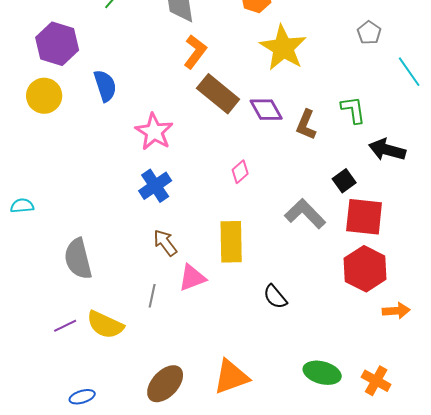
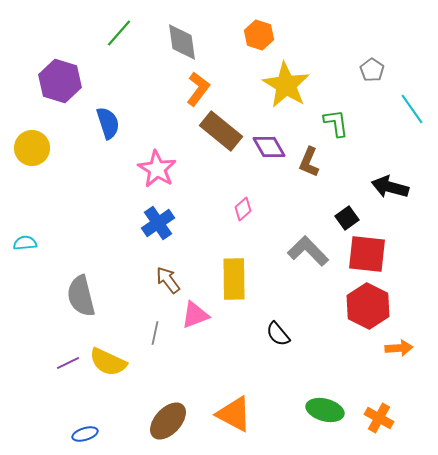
yellow circle: (44, 96) -> (32, 148), moved
green L-shape: (353, 110) -> (336, 123), moved
orange triangle: (231, 377) -> (234, 414), turned 48

